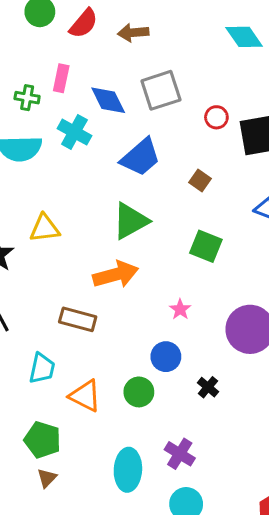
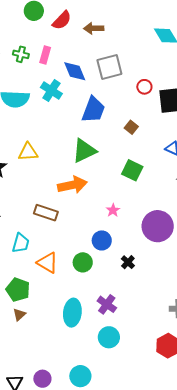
green cross: (27, 98) -> (21, 54), moved
blue trapezoid: (141, 157) -> (93, 110), turned -32

